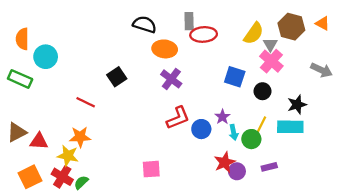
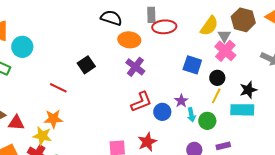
yellow line: (261, 125) -> (216, 96), moved
red star: (225, 162) -> (147, 142), moved

